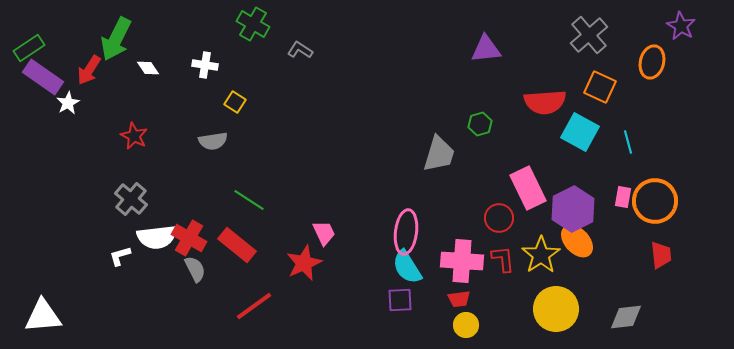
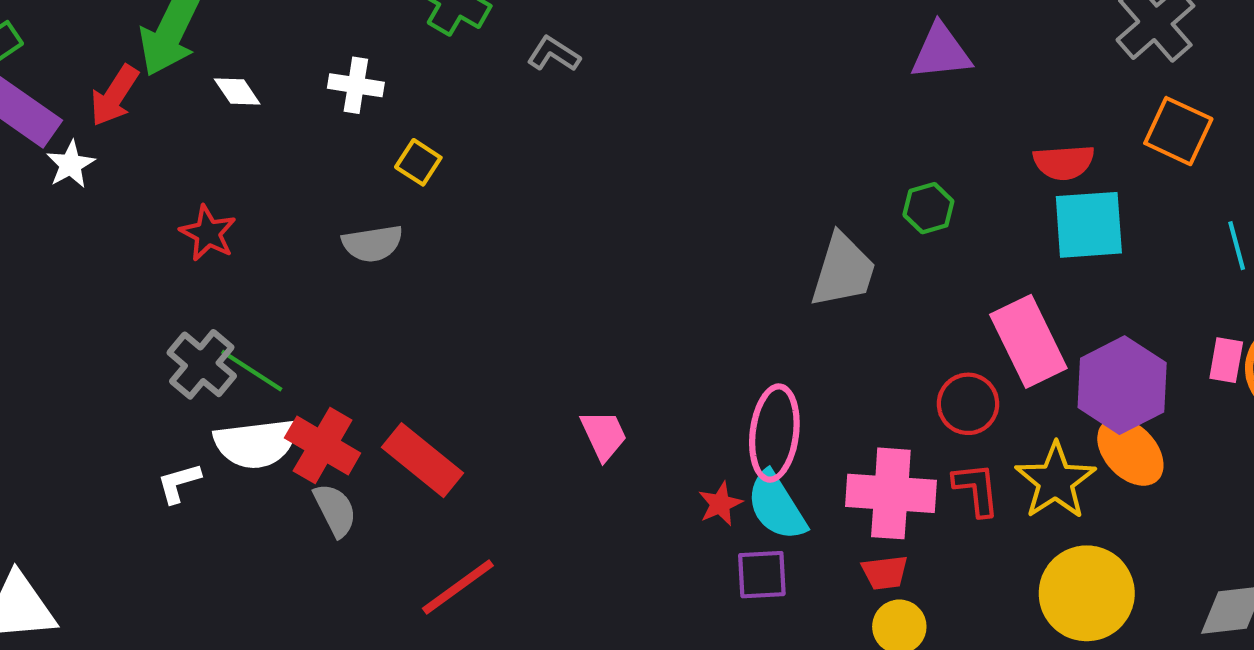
red semicircle: (545, 102) -> (1064, 162), size x0.7
cyan square: (580, 132) -> (1089, 225), moved, turned -33
green line: (249, 200) -> (252, 371), moved
red star: (304, 263) -> (720, 504), moved, size x0.6

